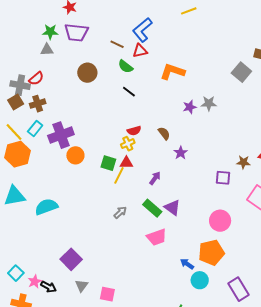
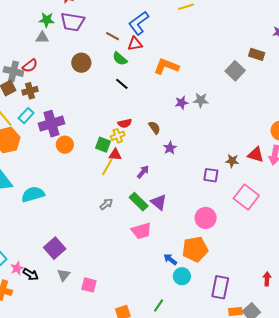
green square: (108, 163) -> (103, 145), moved
purple rectangle: (239, 289) -> (220, 287), turned 40

